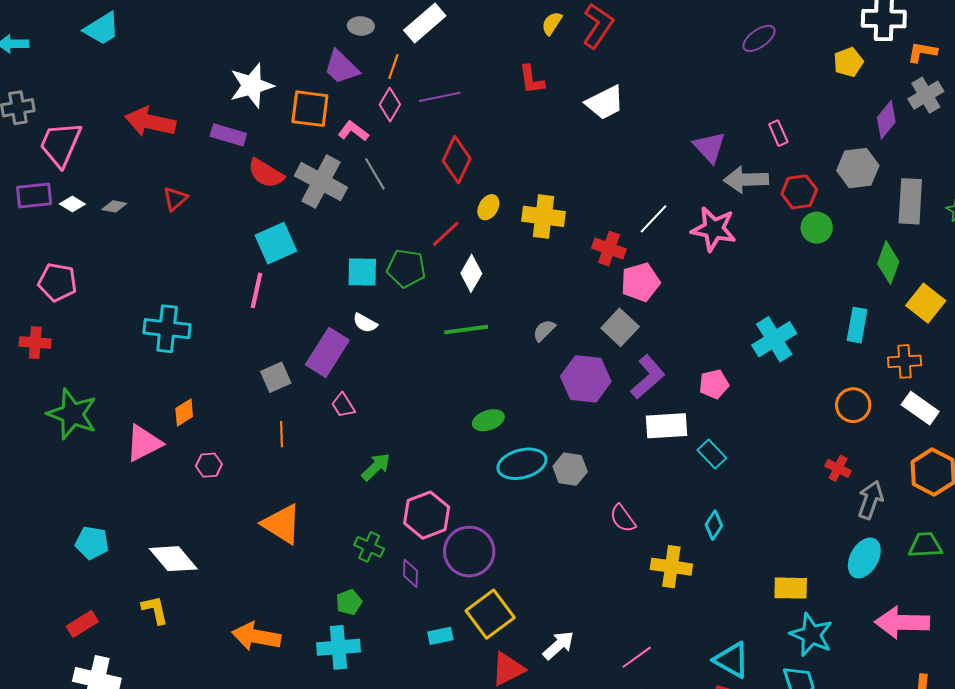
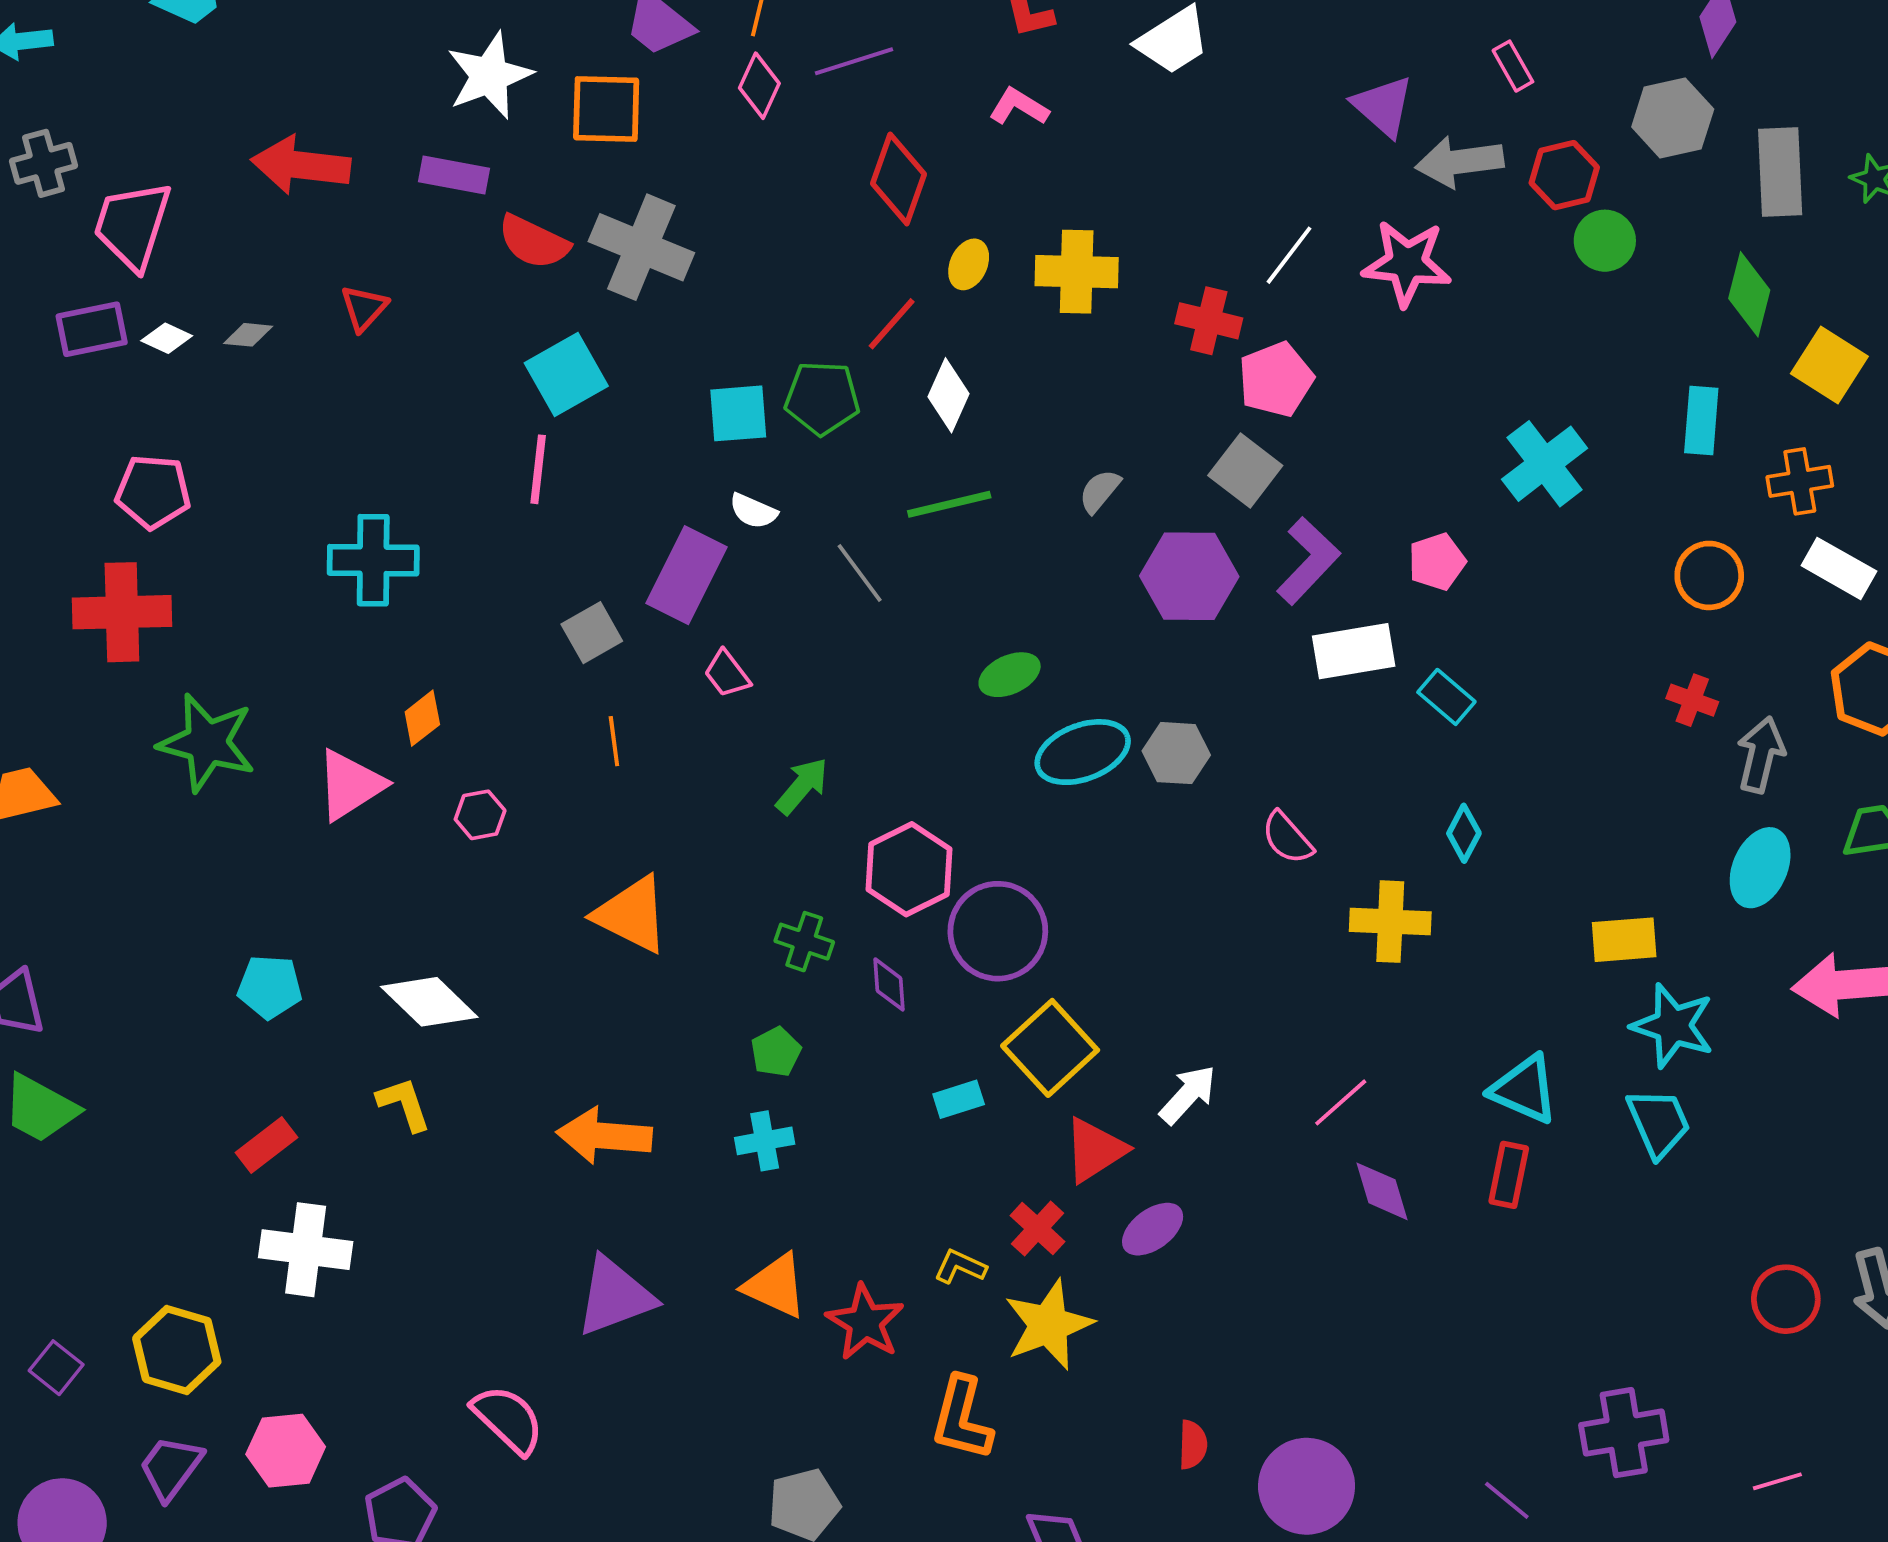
pink L-shape: (353, 131) -> (1019, 107), moved
gray line: (375, 174) -> (860, 573), moved
red cross: (35, 343) -> (122, 612), size x1.6
cyan cross: (338, 647) -> (765, 1141), size x0.7

